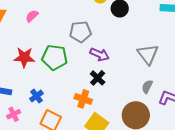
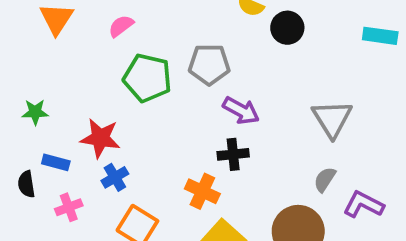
red star: (24, 57) -> (100, 138), moved
green pentagon: (55, 57) -> (147, 78), moved
black cross: (98, 78) -> (233, 154), turned 35

